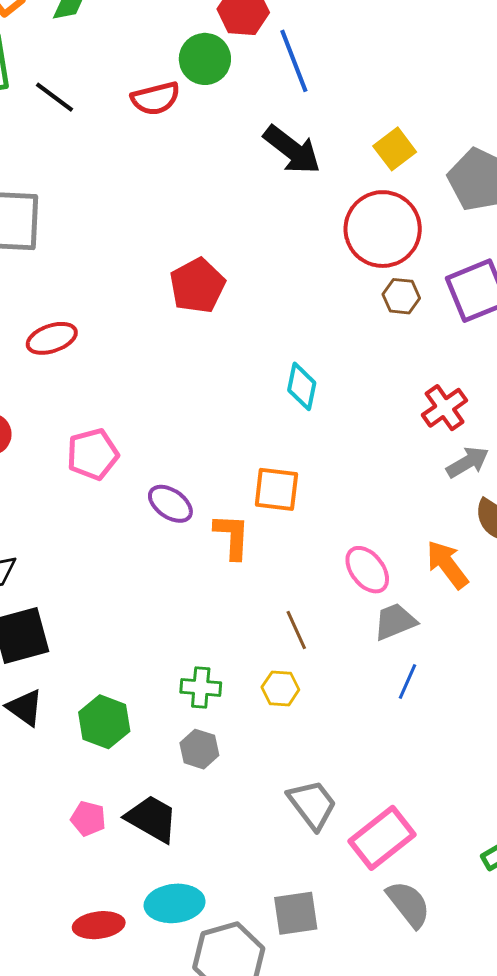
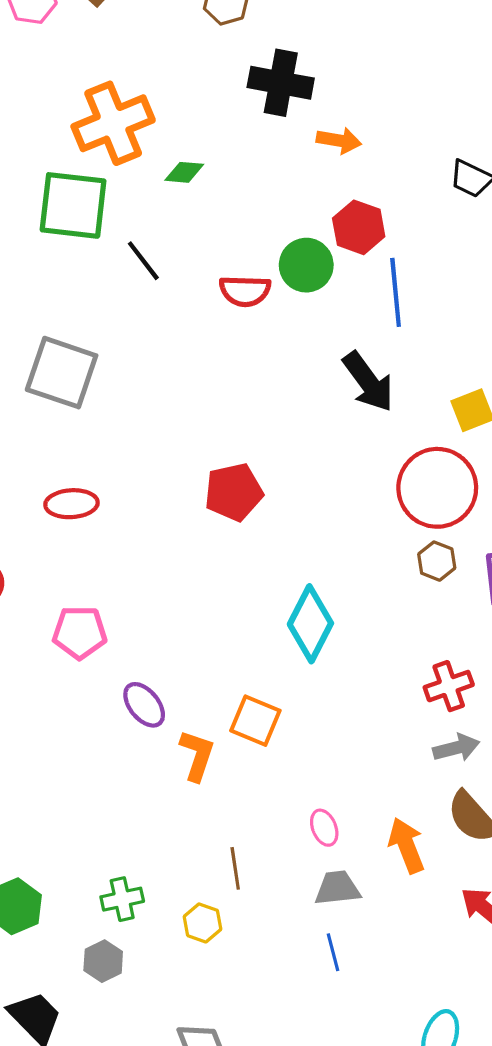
cyan diamond: (302, 386) -> (310, 624), size x1.5
pink ellipse: (367, 570) -> (324, 828), size x0.7
blue line: (408, 681) -> (333, 952), turned -54
green cross: (201, 687) -> (122, 899), turned -33

